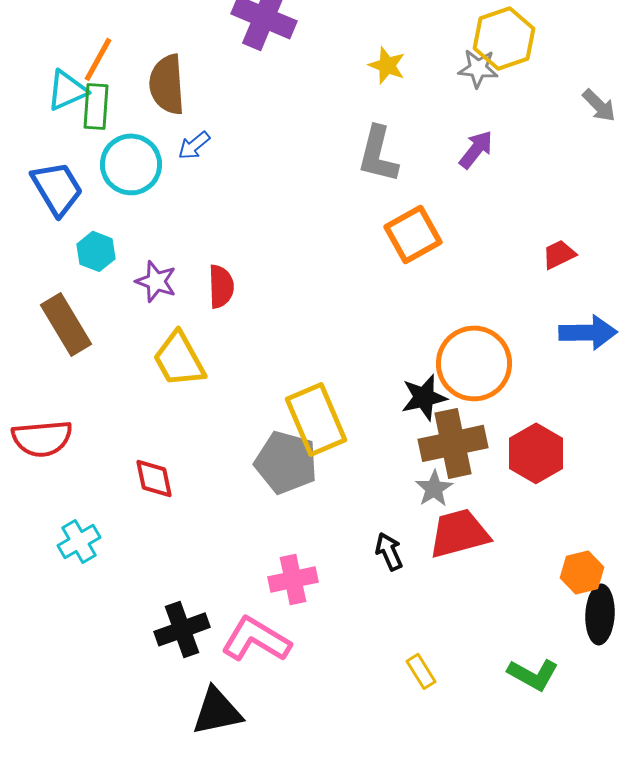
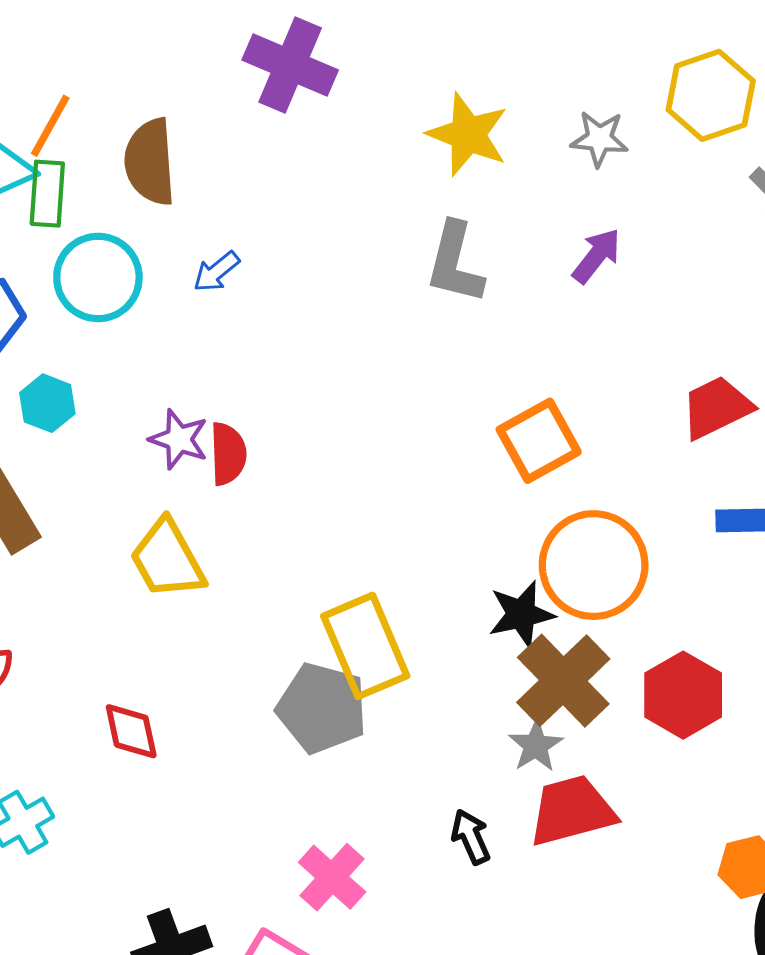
yellow hexagon: (504, 38) -> (711, 95), moved
yellow star: (387, 65) -> (468, 134), size x1.5
blue arrow: (194, 145) -> (216, 272), moved
orange square: (413, 234) -> (539, 441), moved
red trapezoid: (559, 254) -> (716, 408), size x1.5
purple star: (156, 281) -> (179, 439), moved
brown cross: (453, 443) -> (563, 681), turned -32
pink cross: (293, 579) -> (332, 877), turned -36

